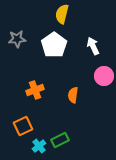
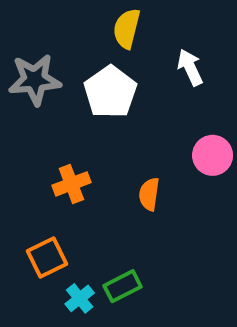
gray star: (17, 39) -> (35, 80), size x1.4
white arrow: (93, 46) -> (190, 67), moved

